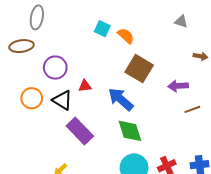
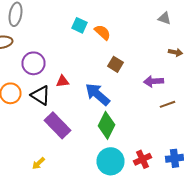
gray triangle: (181, 21) -> (164, 18), moved
brown square: (139, 69) -> (116, 64), size x0.6
green diamond: (130, 131) -> (106, 125), turned 44

